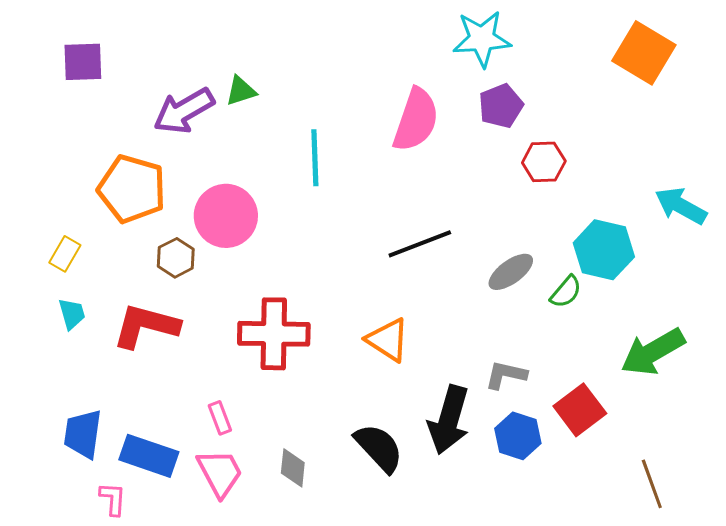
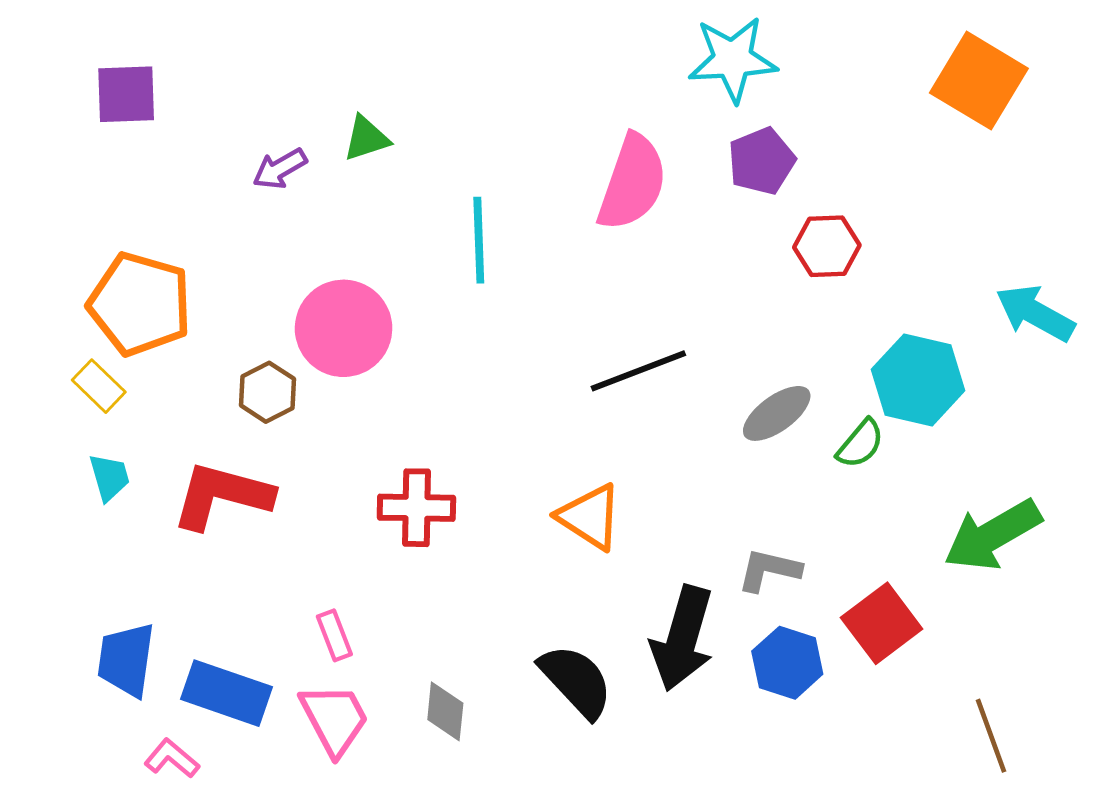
purple arrow: (184, 111) -> (280, 169), size x0.6
orange pentagon: (132, 189) -> (140, 304), moved
yellow rectangle: (65, 254) -> (99, 386), turned -76
red cross: (274, 334) -> (416, 508), size x0.7
pink L-shape: (113, 499) -> (172, 758), turned -54

